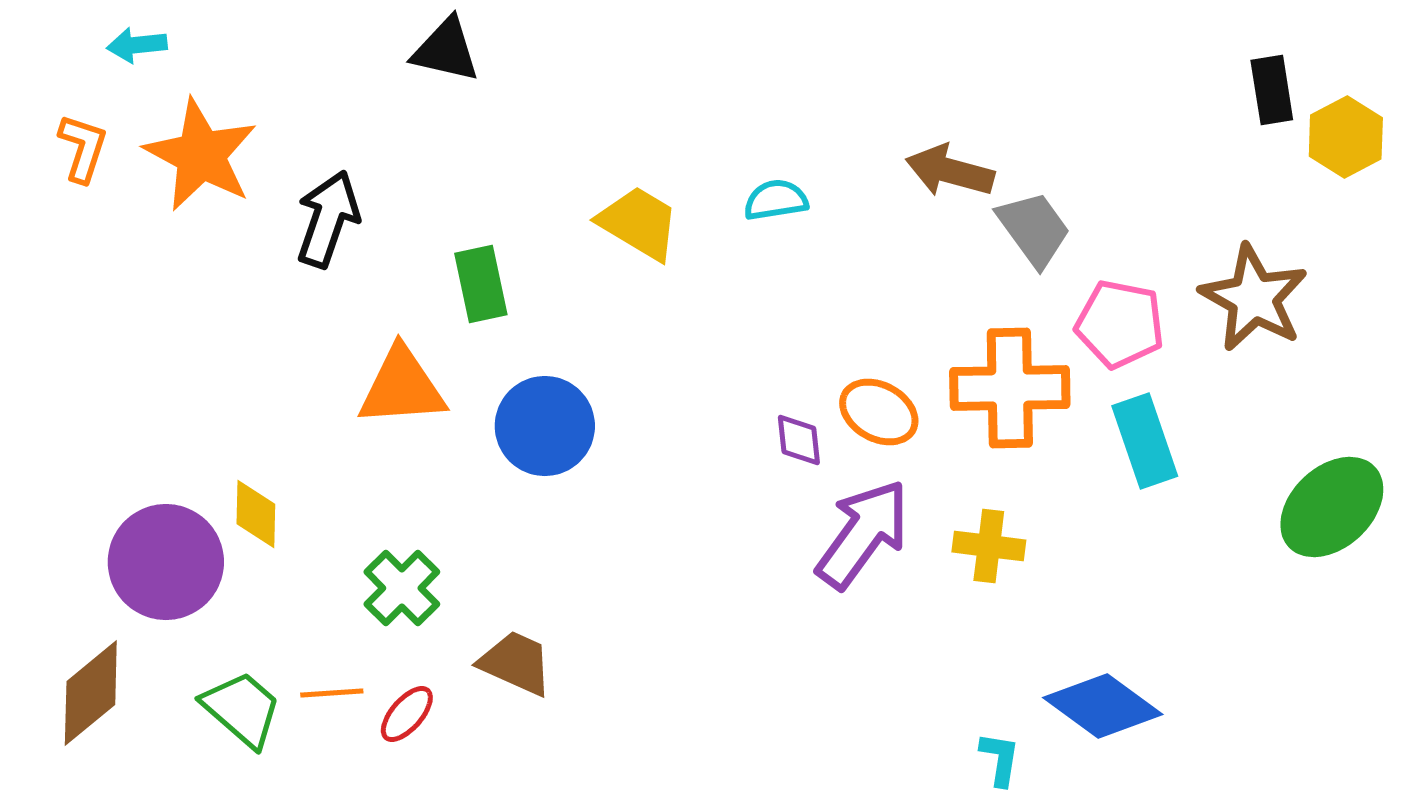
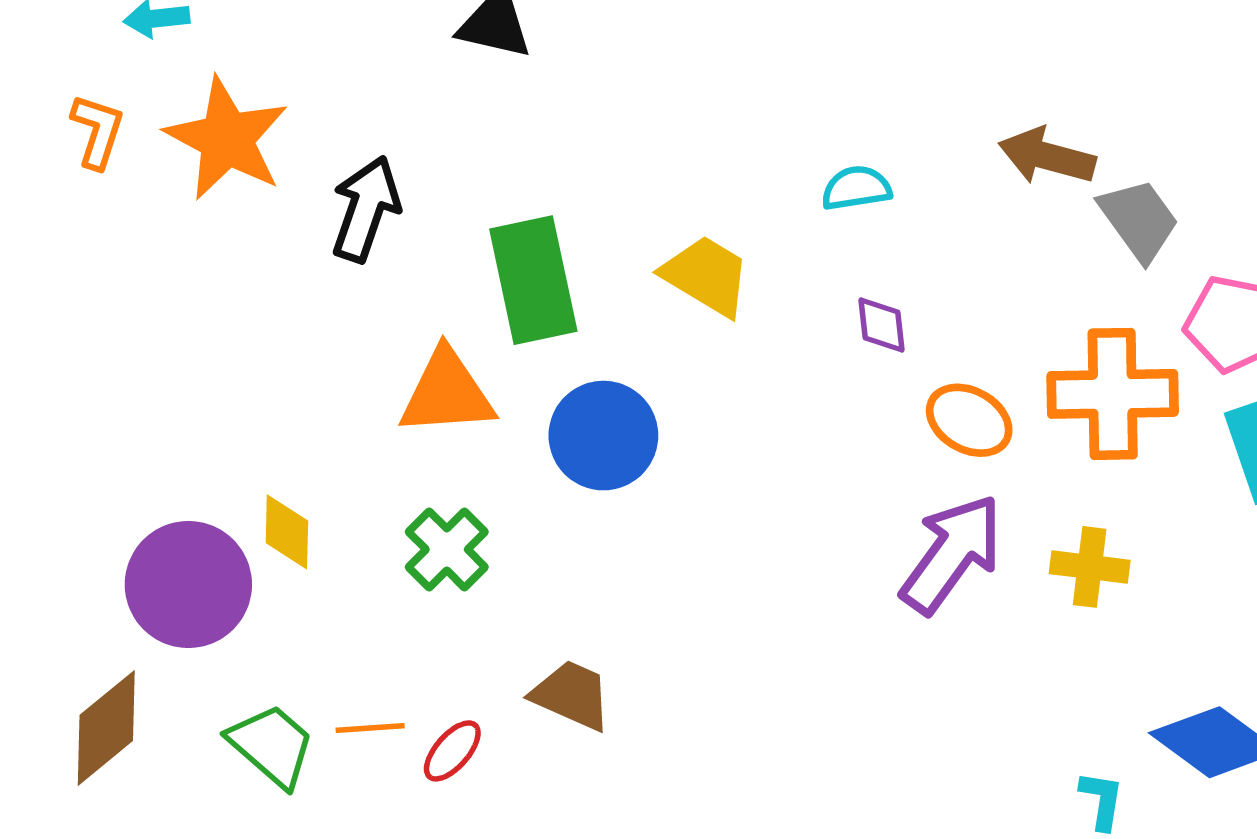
yellow trapezoid: (639, 223) -> (706, 276), moved
green rectangle: (481, 284) -> (533, 280), size x1.5
purple diamond: (799, 440) -> (882, 325), moved
green cross: (402, 588) -> (447, 549), moved

